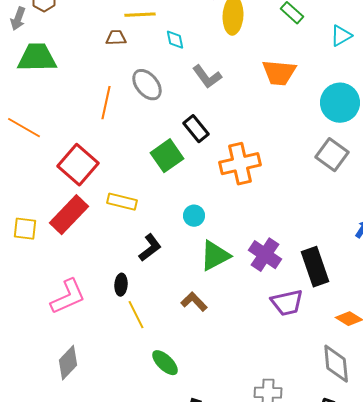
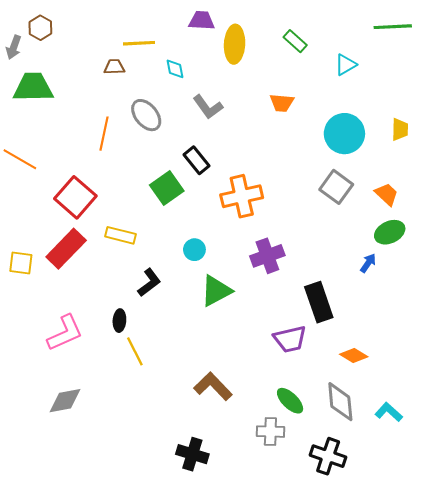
orange trapezoid: (279, 73) -> (282, 103), size x0.7
purple cross: (265, 255) -> (267, 256), moved, turned 36
brown L-shape: (194, 302) -> (213, 386), moved, size x1.4
gray diamond: (68, 363) -> (65, 401), turned 36
green ellipse: (165, 363) -> (290, 401), moved

